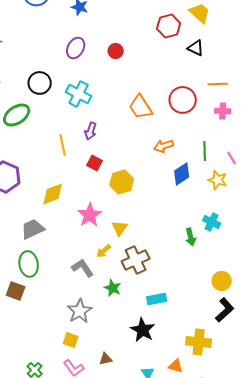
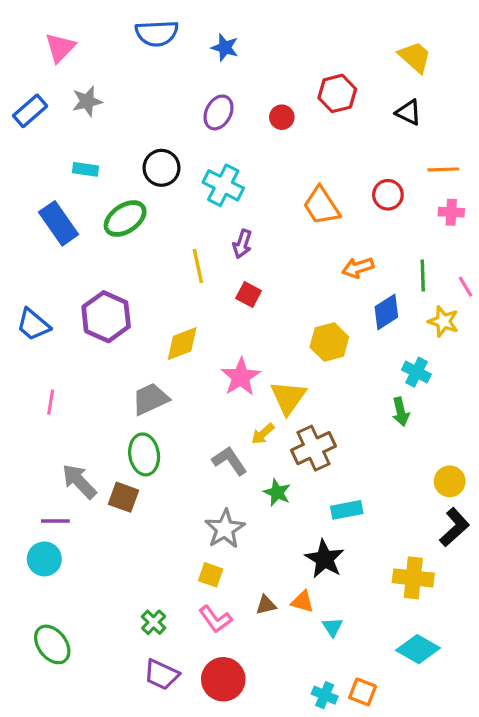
red hexagon: (169, 26) -> (337, 93), moved
red circle: (183, 100) -> (388, 195), size x0.7
yellow hexagon: (122, 182) -> (329, 342), moved
cyan cross: (212, 222) -> (416, 372), moved
yellow triangle: (120, 228) -> (288, 397), size x1.4
orange triangle: (176, 366) -> (302, 602), moved

